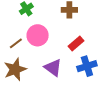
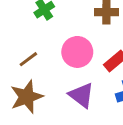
pink circle: (38, 35) -> (77, 52), moved

